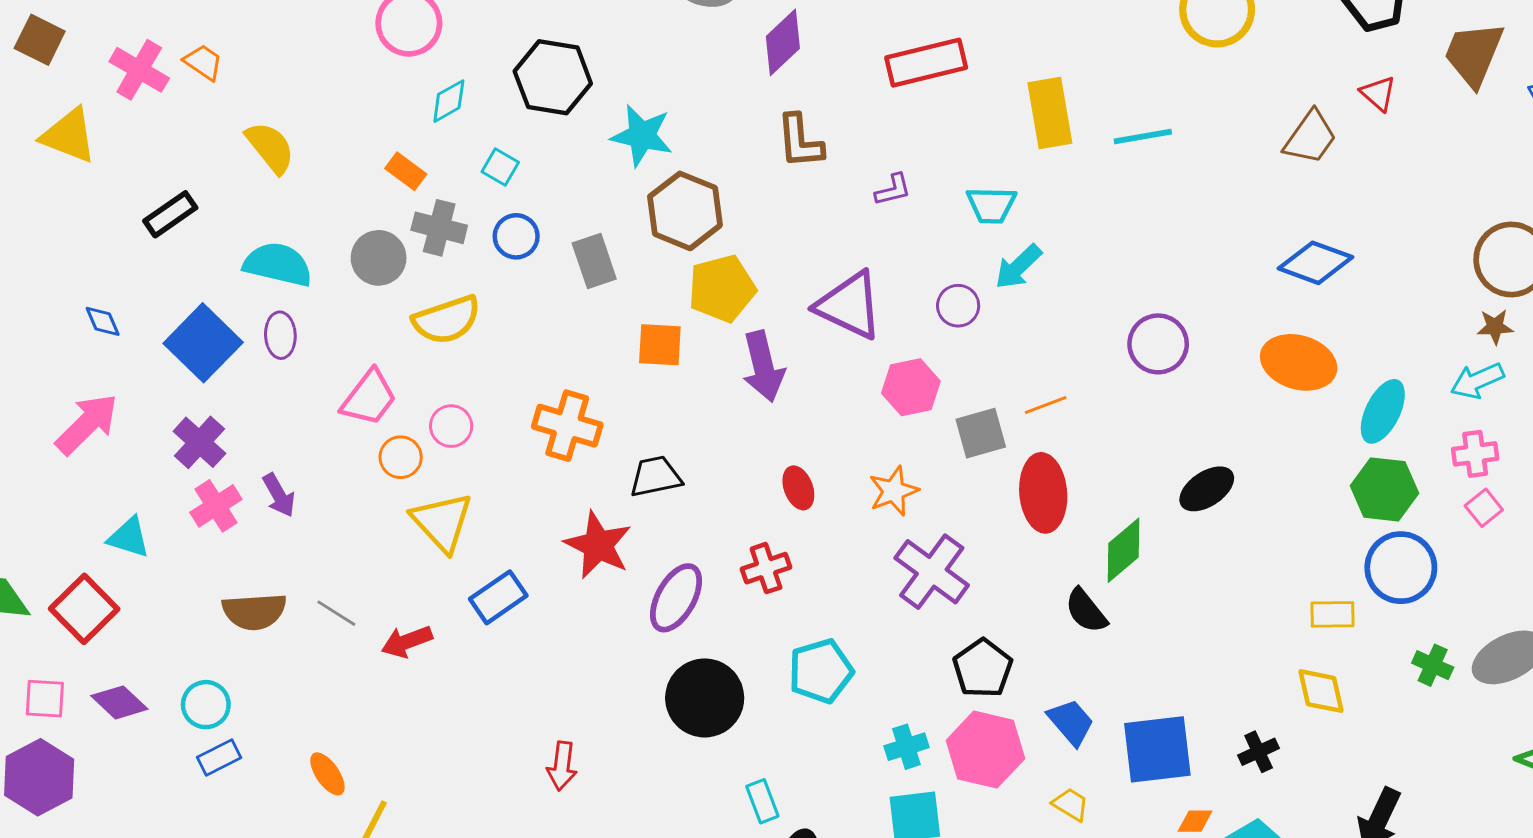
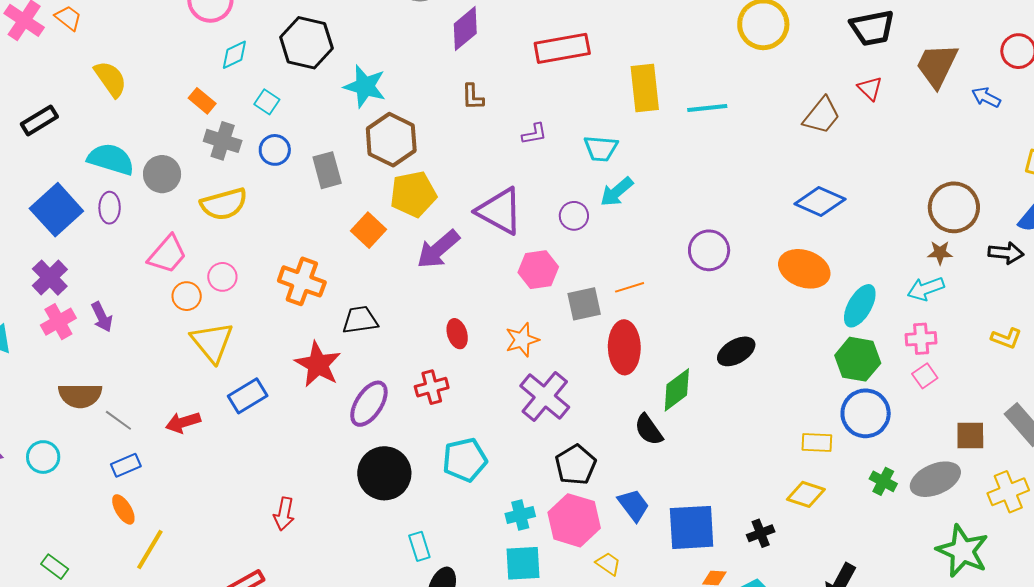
brown L-shape: (800, 141) -> (473, 97), size x0.7
gray circle: (379, 258) -> (162, 174), moved
orange square: (660, 345) -> (368, 230), turned 36
purple arrow: (763, 366) -> (438, 249), turned 60
gray line: (336, 613) -> (118, 420), moved
yellow diamond: (1321, 691) -> (806, 494), turned -63
blue rectangle: (219, 757) -> (126, 465), moved
yellow trapezoid: (1071, 804) -> (608, 564), moved

